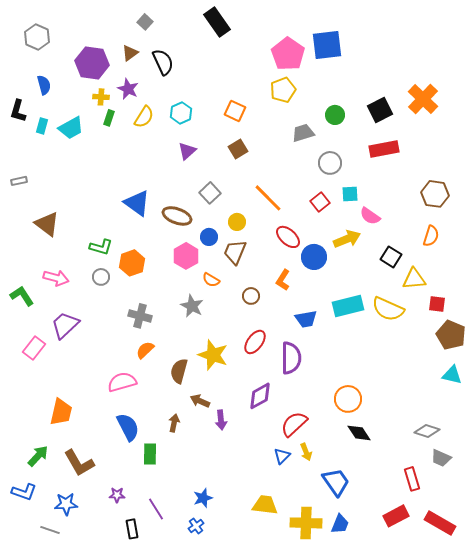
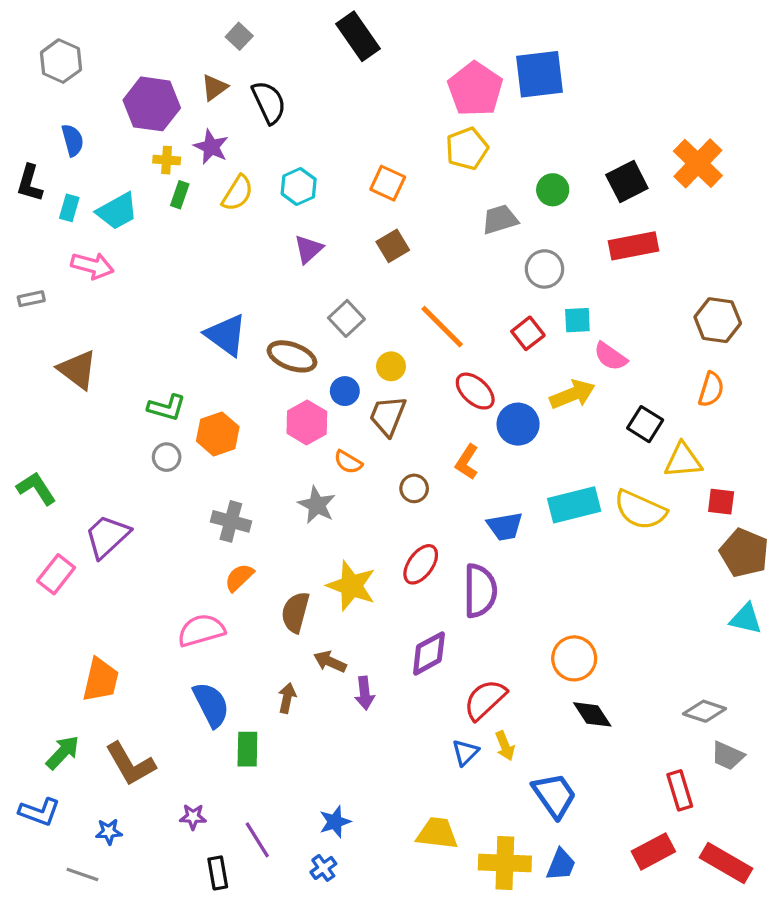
pink arrow: (56, 278) -> (92, 266), moved
blue star: (66, 504) -> (109, 832), size x0.7

